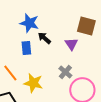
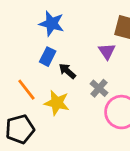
black arrow: (44, 38) -> (67, 71), moved
blue rectangle: (26, 48) -> (48, 57), turned 32

